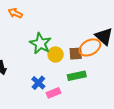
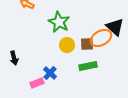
green star: (40, 43) -> (59, 22), moved
pink rectangle: (54, 93) -> (37, 83), moved

